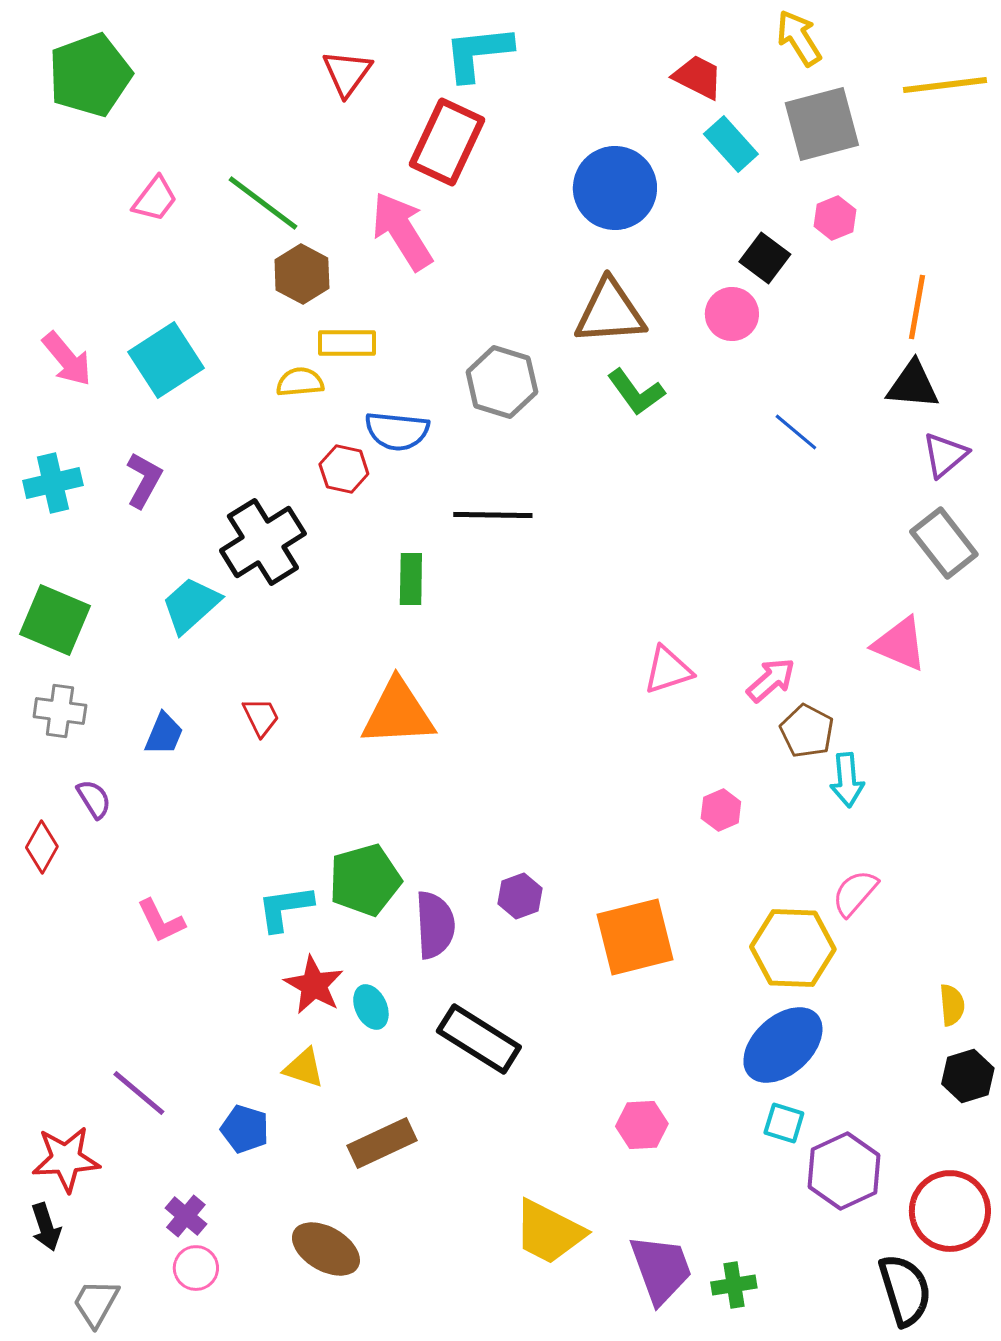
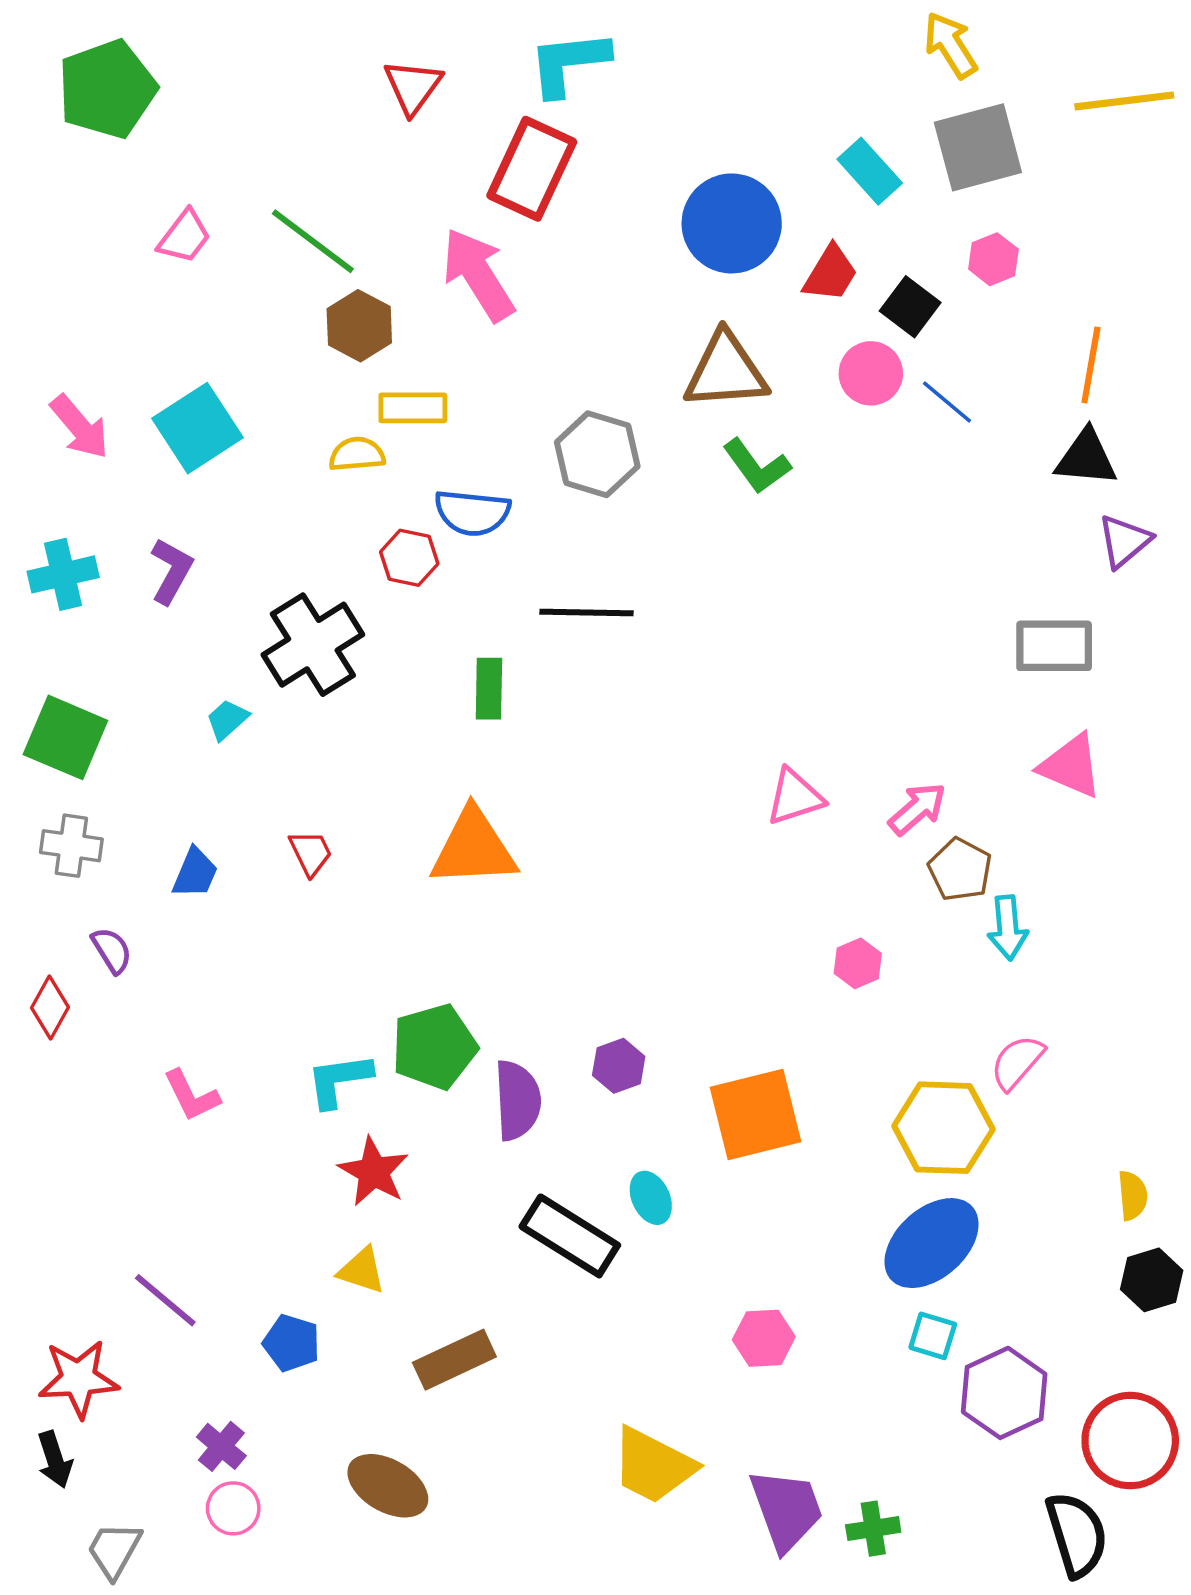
red trapezoid: (698, 77) -> (830, 273), moved, turned 94
blue line: (796, 432) -> (947, 402), moved
gray rectangle: (944, 543) -> (1054, 646), moved, turned -52
cyan trapezoid: (191, 605) -> (227, 720), size x0.6
cyan ellipse: (371, 1007) -> (651, 1198), moved

